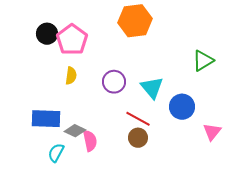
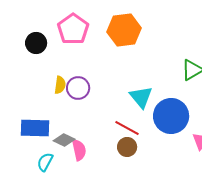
pink pentagon: (72, 40) -> (73, 29), moved
purple circle: (114, 82) -> (78, 88), moved
blue circle: (182, 107) -> (171, 116), size x1.4

